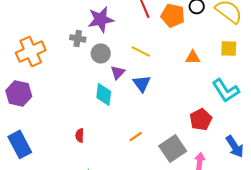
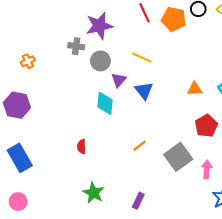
orange cross: (31, 51) -> (28, 61), size x0.5
orange triangle: (193, 57) -> (195, 89), moved

